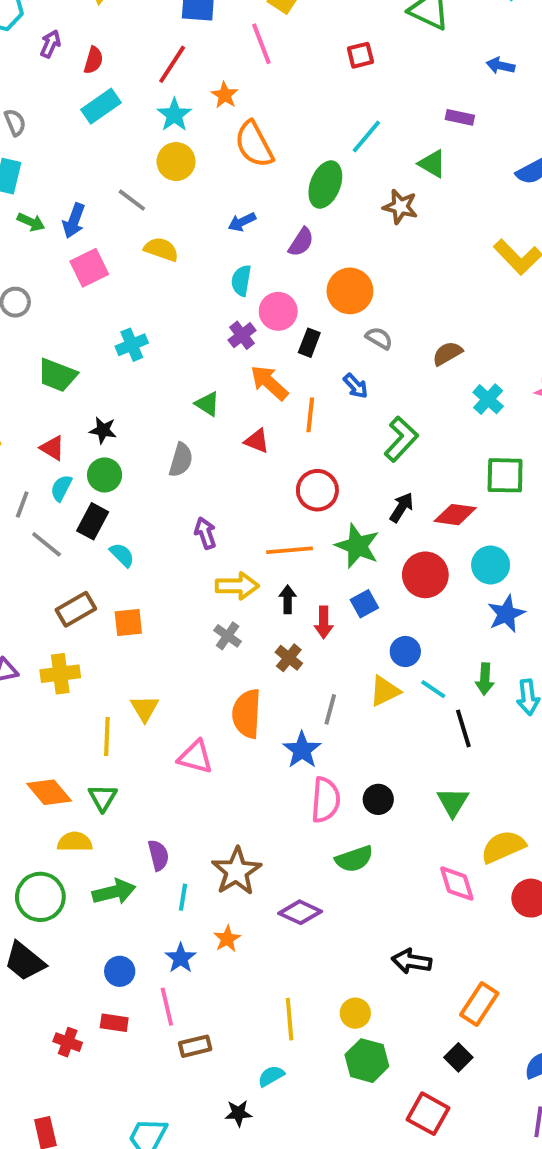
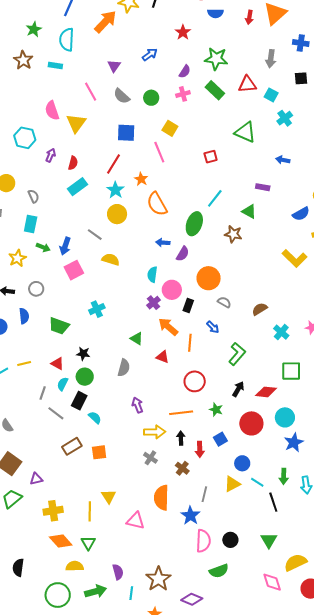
blue arrow: (242, 222) -> (163, 243), moved, turned 32
green star: (357, 546) -> (216, 410), size x0.6
yellow cross: (60, 674) -> (53, 511), moved

